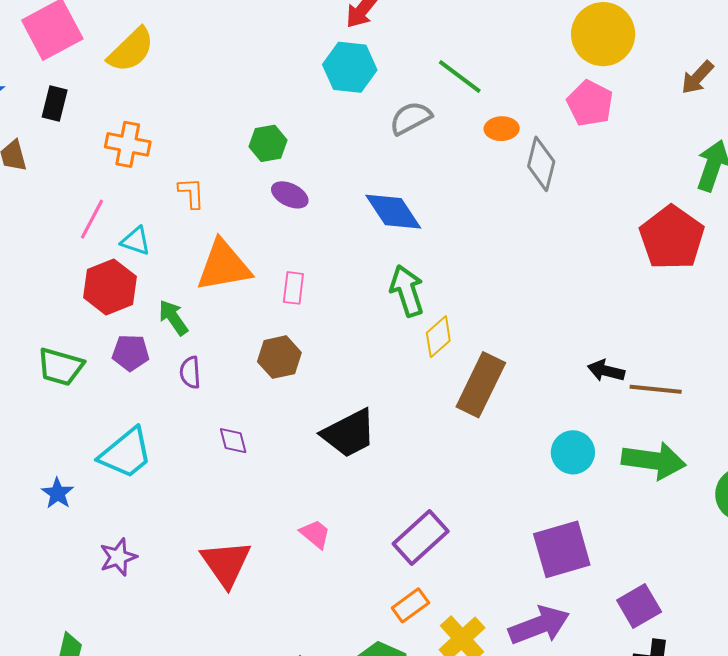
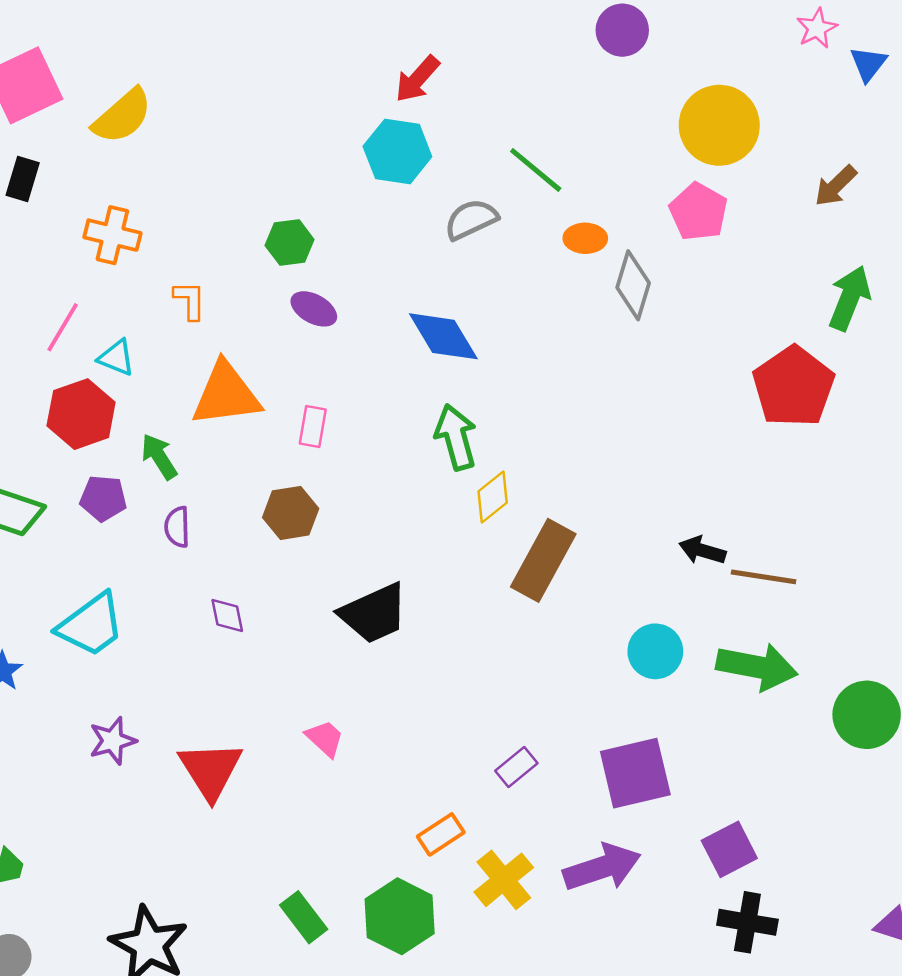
purple rectangle: (421, 537) -> (516, 767), moved, size x0.6
purple star: (118, 557) -> (113, 741), moved

